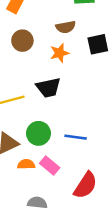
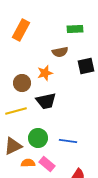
brown circle: (22, 41) -> (22, 83), moved
orange star: (59, 53) -> (45, 73), moved

